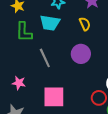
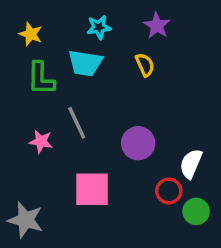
purple circle: (81, 54) -> (138, 143), moved
pink star: (19, 83) -> (41, 142), moved

